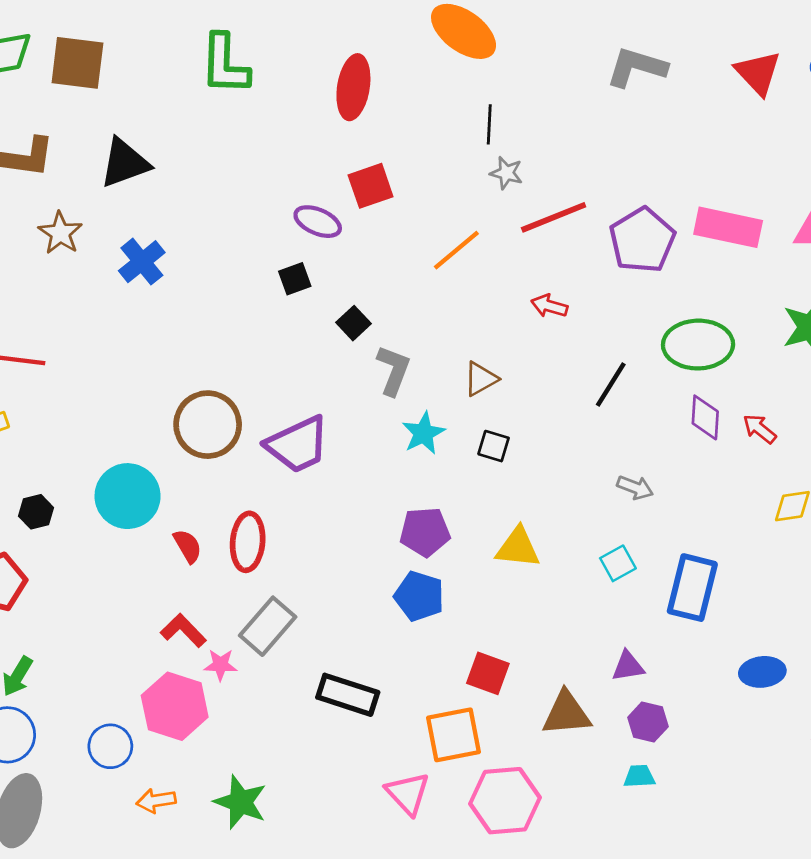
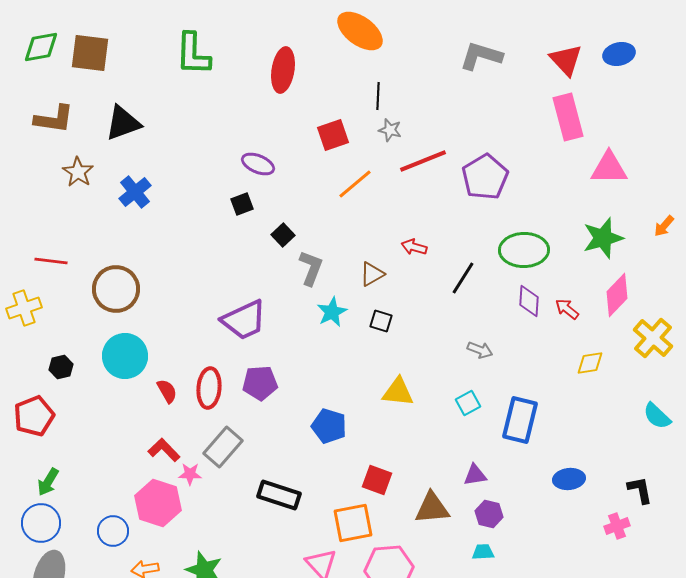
red square: (371, 186) -> (333, 135), moved
pink rectangle: (728, 227) -> (568, 117), moved, turned 63
red arrow: (549, 306) -> (414, 247), moved
brown circle: (208, 425) -> (116, 289), moved
purple pentagon: (425, 532) -> (260, 383), moved

